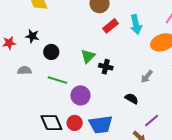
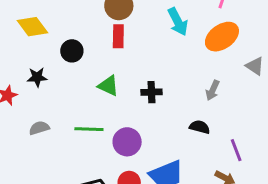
red rectangle: (110, 26) -> (118, 36), moved, turned -35
black circle: (51, 52) -> (72, 51), moved
green triangle: (88, 56) -> (108, 86), moved, turned -35
purple line: (152, 121) -> (236, 150), turned -56

